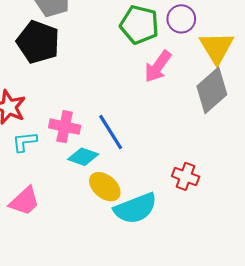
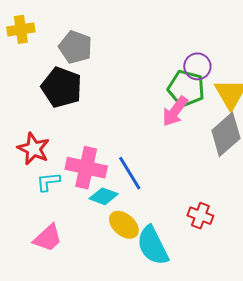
green pentagon: (139, 25) -> (186, 88), moved
pink cross: (65, 127) -> (86, 168), size x1.4
cyan semicircle: (135, 208) -> (153, 246), turned 84

